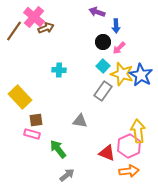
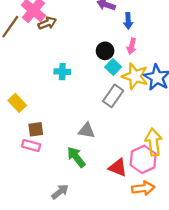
black circle: (103, 42) -> (105, 51), moved
pink arrow: (119, 48) -> (132, 46), turned -32
yellow rectangle: (20, 97) -> (17, 103), size x0.7
green arrow: (58, 149) -> (76, 157), moved
gray arrow: (67, 175) -> (60, 192), moved

